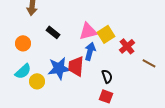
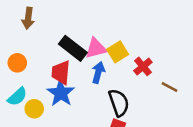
black rectangle: (53, 32) -> (73, 48), moved, size x1.6
red trapezoid: (76, 66) -> (61, 73), moved
blue star: (59, 68) -> (61, 93), turned -30
black semicircle: (107, 76) -> (119, 103), size x1.6

